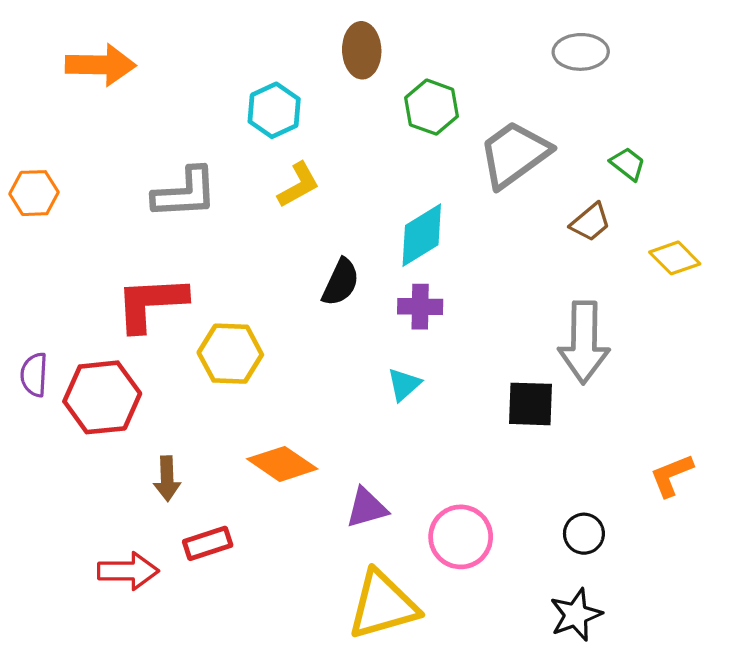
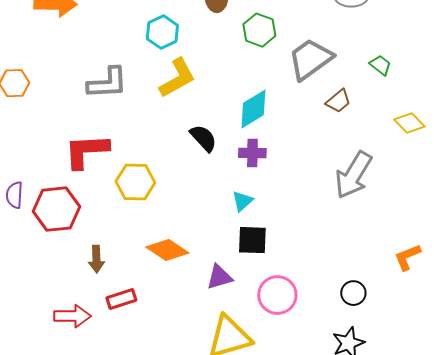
yellow L-shape: (298, 185) -> (177, 78), size x1.4
brown trapezoid: (590, 222) -> (338, 101), moved
black semicircle: (341, 282) -> (203, 138), turned -68
gray arrow: (584, 342) -> (353, 175), turned 30
black square: (530, 404) -> (252, 240), moved

